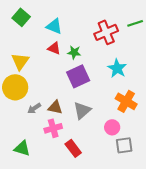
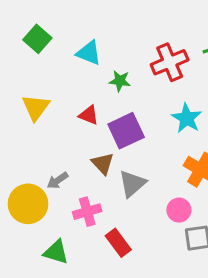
red triangle: (54, 48) -> (89, 115), moved
green star: (74, 52) -> (120, 81), moved
yellow circle: (15, 87) -> (28, 204), moved
brown triangle: (55, 107) -> (103, 163), moved, turned 35
green triangle: (22, 148) -> (56, 252), moved

